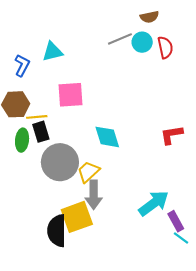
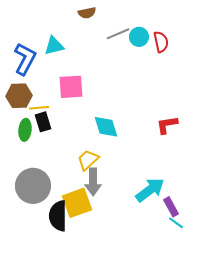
brown semicircle: (149, 17) -> (87, 13), moved
blue L-shape: (22, 65) -> (25, 59), size x1.5
gray circle: (60, 162) -> (33, 186), moved

